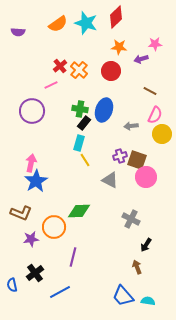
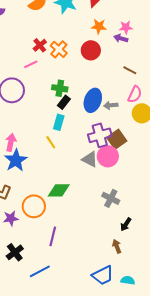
pink star: (155, 44) -> (126, 27), moved
purple arrow: (141, 59) -> (121, 38), turned 32
blue ellipse: (104, 110) -> (93, 100), moved
purple cross: (120, 156) -> (100, 135), size x1.6
yellow line: (85, 160) -> (51, 142), moved
brown square: (137, 160) -> (117, 139), turned 36
pink circle: (146, 177) -> (108, 156), moved
blue trapezoid: (123, 296) -> (103, 275), turned -75

